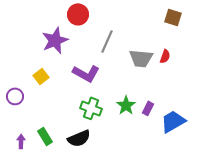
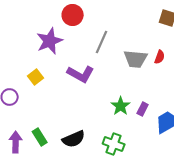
green cross: (91, 108) -> (114, 144), moved
purple arrow: (21, 141) -> (16, 142), size x1.5

